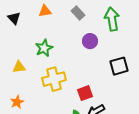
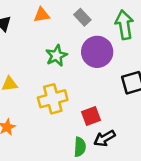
purple circle: (90, 41) -> (97, 52), size x1.6
green star: (44, 48) -> (56, 56), moved

